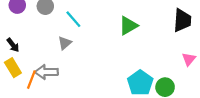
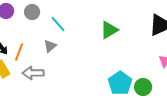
orange line: (31, 80) -> (19, 52), moved

